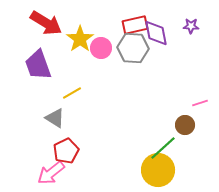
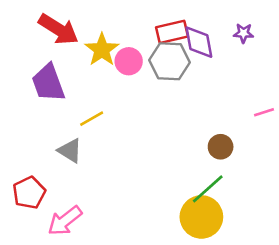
pink line: (200, 103) -> (264, 112), moved
brown circle: (185, 125) -> (221, 147), moved
red pentagon: (66, 151) -> (29, 193), moved

